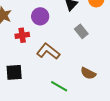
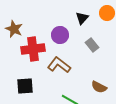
purple circle: (40, 16) -> (60, 35), moved
red cross: (22, 35) -> (33, 49), size x1.6

